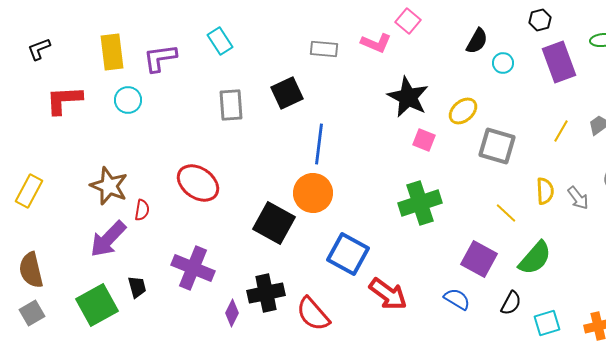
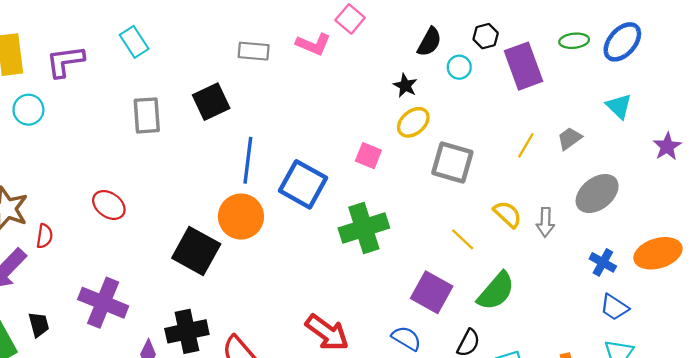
black hexagon: (540, 20) -> (486, 36), moved
black star: (408, 97) -> (405, 86), moved, size x0.5
red ellipse: (198, 183) -> (109, 205), size x0.7
yellow semicircle: (545, 191) -> (507, 214), turned -44
gray arrow: (578, 198) -> (545, 222), turned 40
blue square: (348, 254) -> (303, 184), moved

